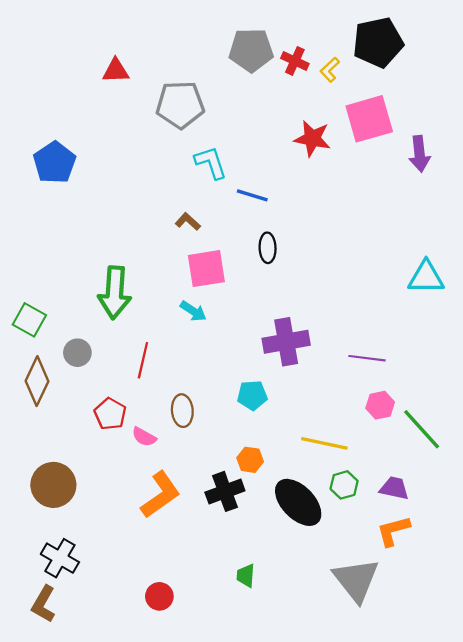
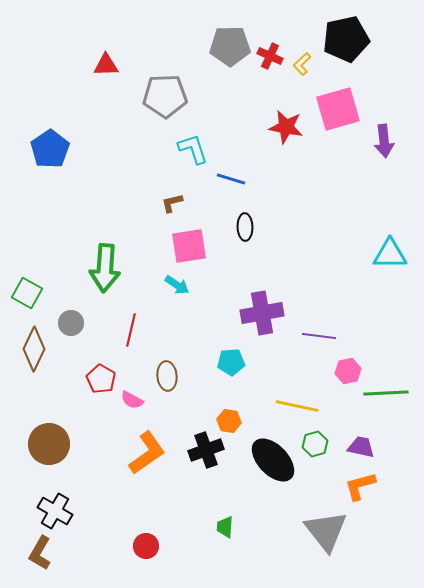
brown L-shape: (188, 222) -> (172, 203), turned -55
purple line: (367, 358) -> (319, 336), moved
green line: (422, 429) -> (386, 393), turned -51

